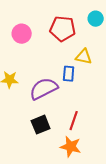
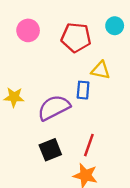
pink circle: (22, 34) -> (28, 30), moved

